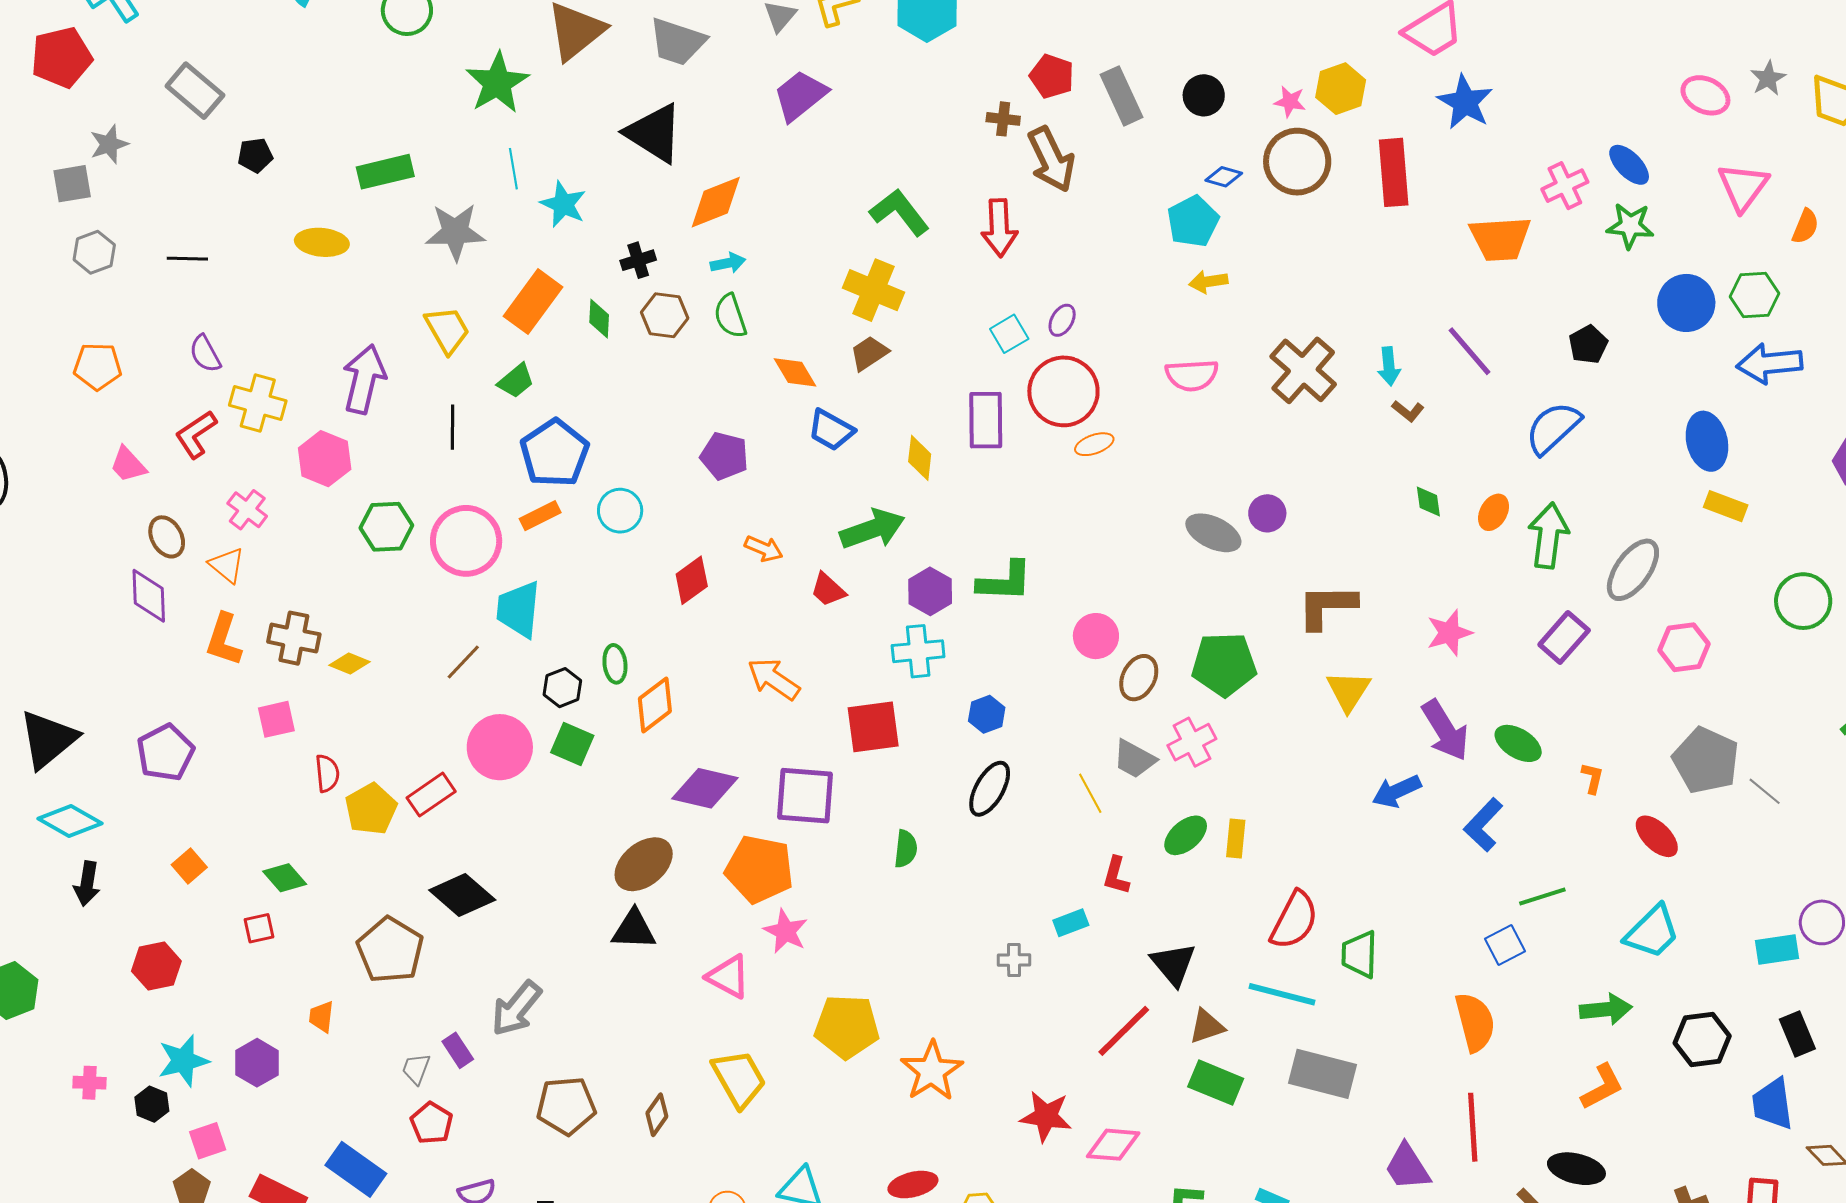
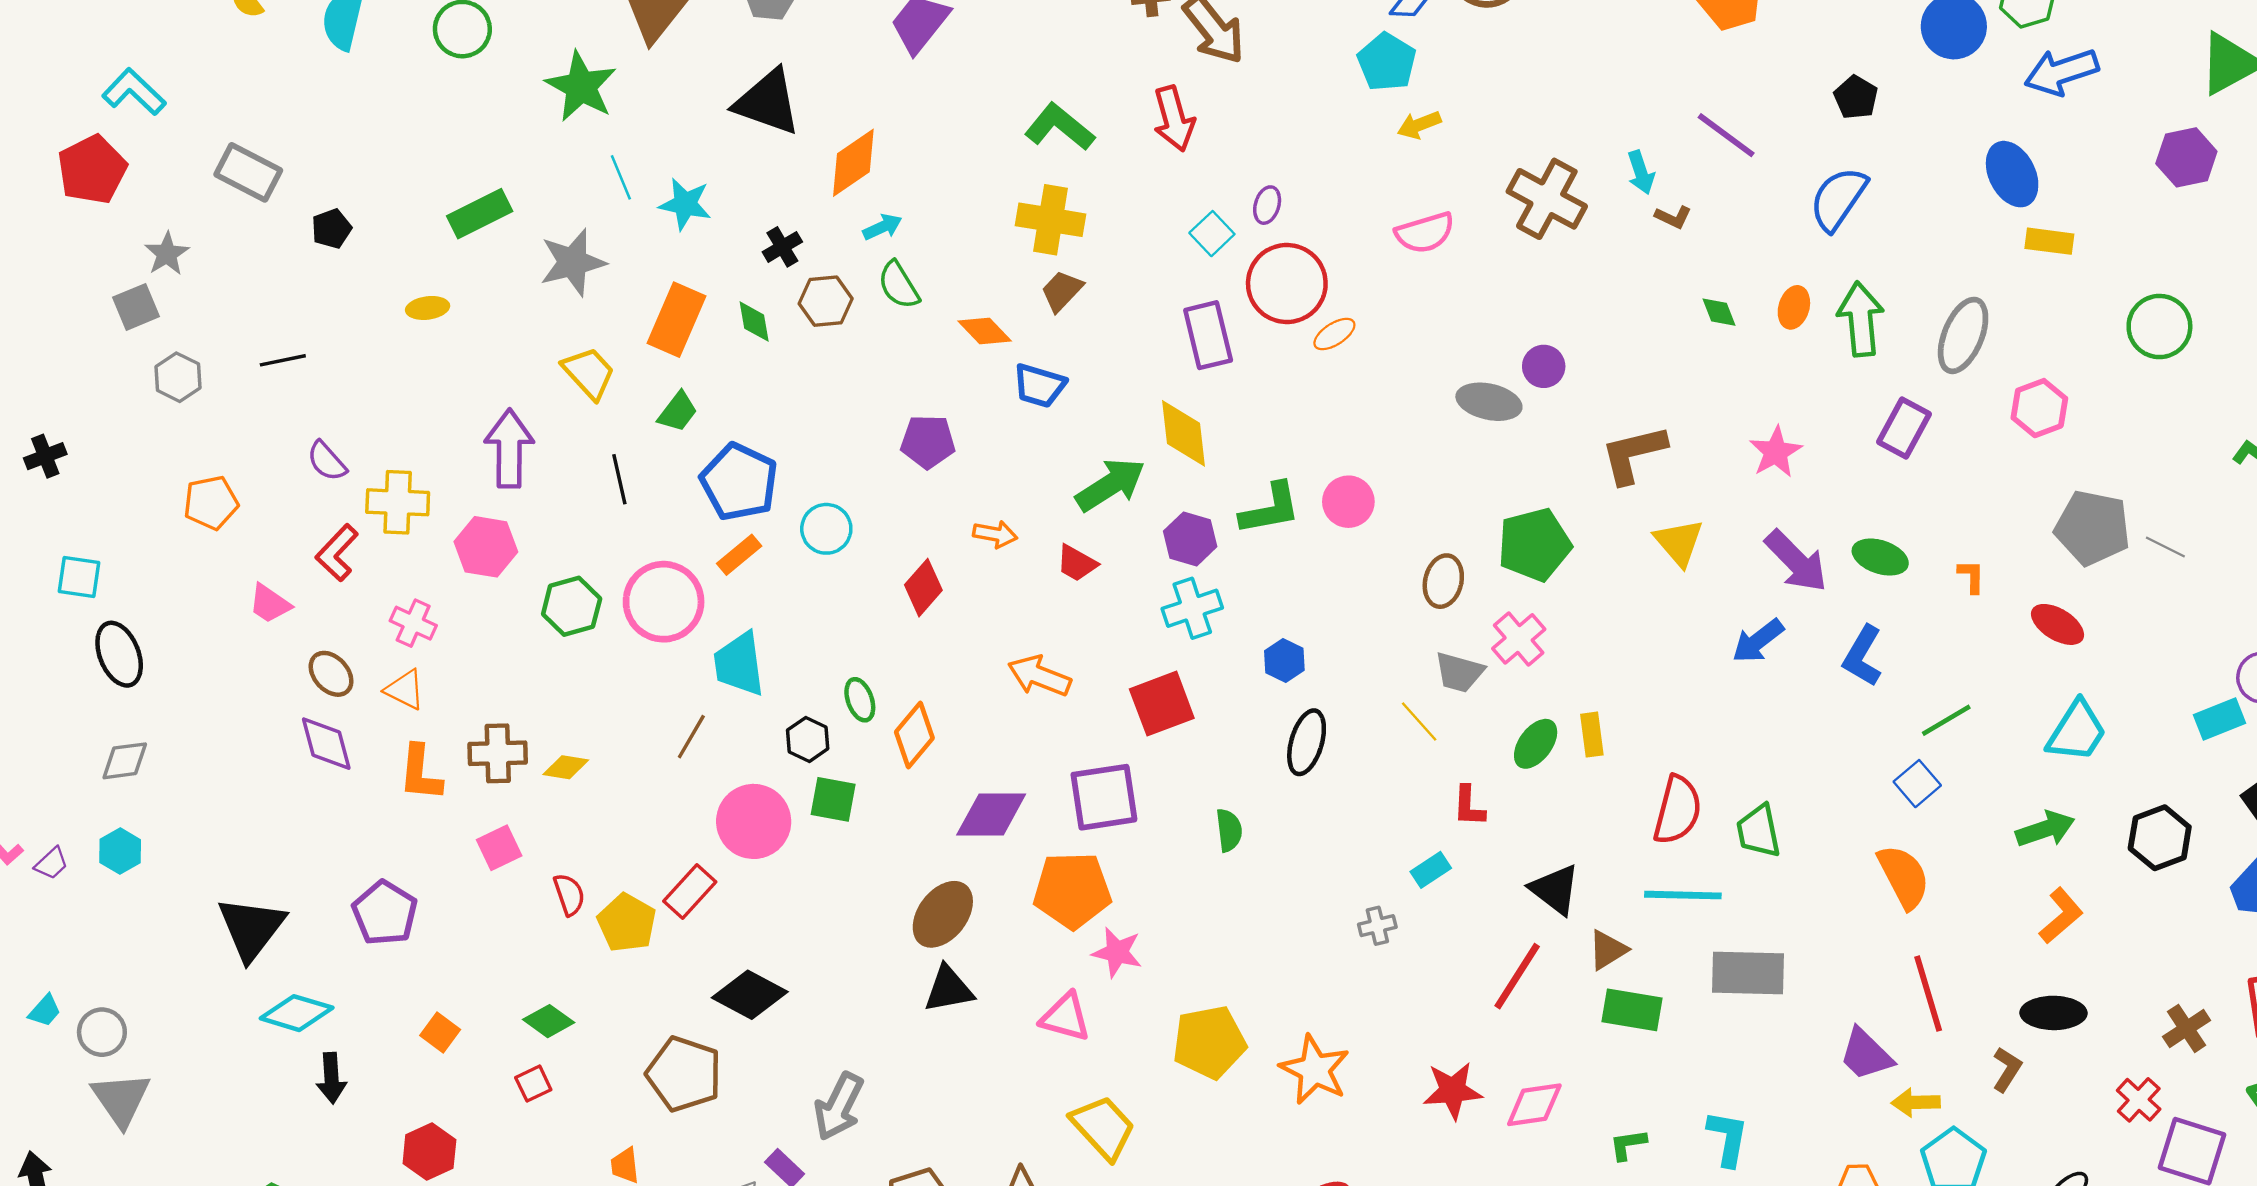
yellow ellipse: (322, 242) -> (428, 308), size x0.7
yellow diamond: (920, 458) -> (1184, 433), moved, size x1.4
pink circle: (1096, 636) -> (1348, 502), moved

